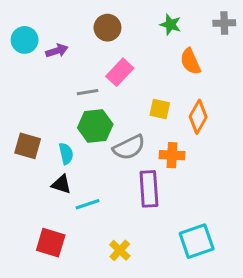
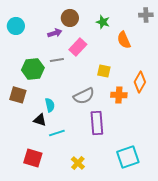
green star: (170, 25) -> (103, 22), moved
purple arrow: (57, 51) -> (55, 33), moved
orange diamond: (198, 117) -> (140, 82), moved
green hexagon: (95, 126) -> (33, 69), moved
cyan semicircle: (66, 154) -> (50, 105), moved
orange cross: (172, 155) -> (119, 95), moved

